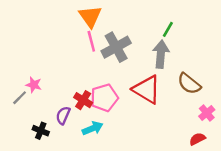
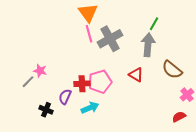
red triangle: (147, 89) -> (136, 75), size x0.6
red cross: (83, 100) -> (82, 84), turned -35

